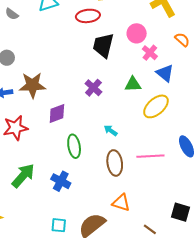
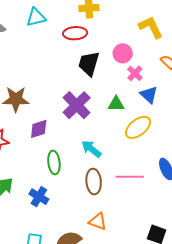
purple cross: (93, 88) -> (77, 105), size x1.6
cyan arrow: (111, 130) -> (91, 149), size x1.5

